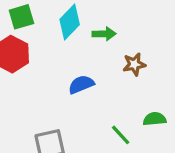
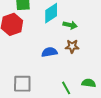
brown star: (134, 64) -> (72, 46), moved

